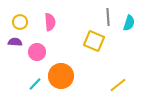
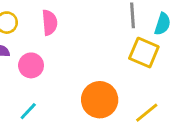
yellow square: (94, 41) -> (144, 53), moved
orange circle: (61, 76) -> (100, 100), moved

